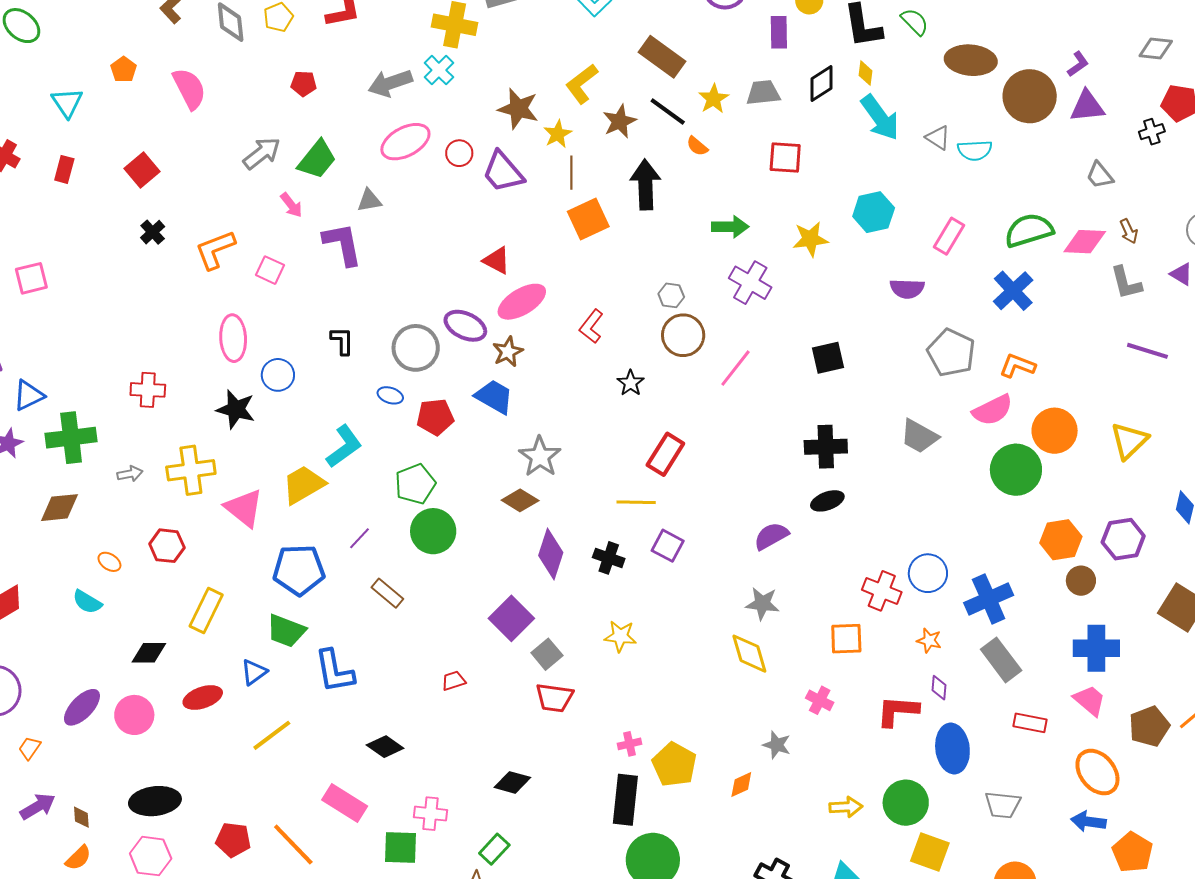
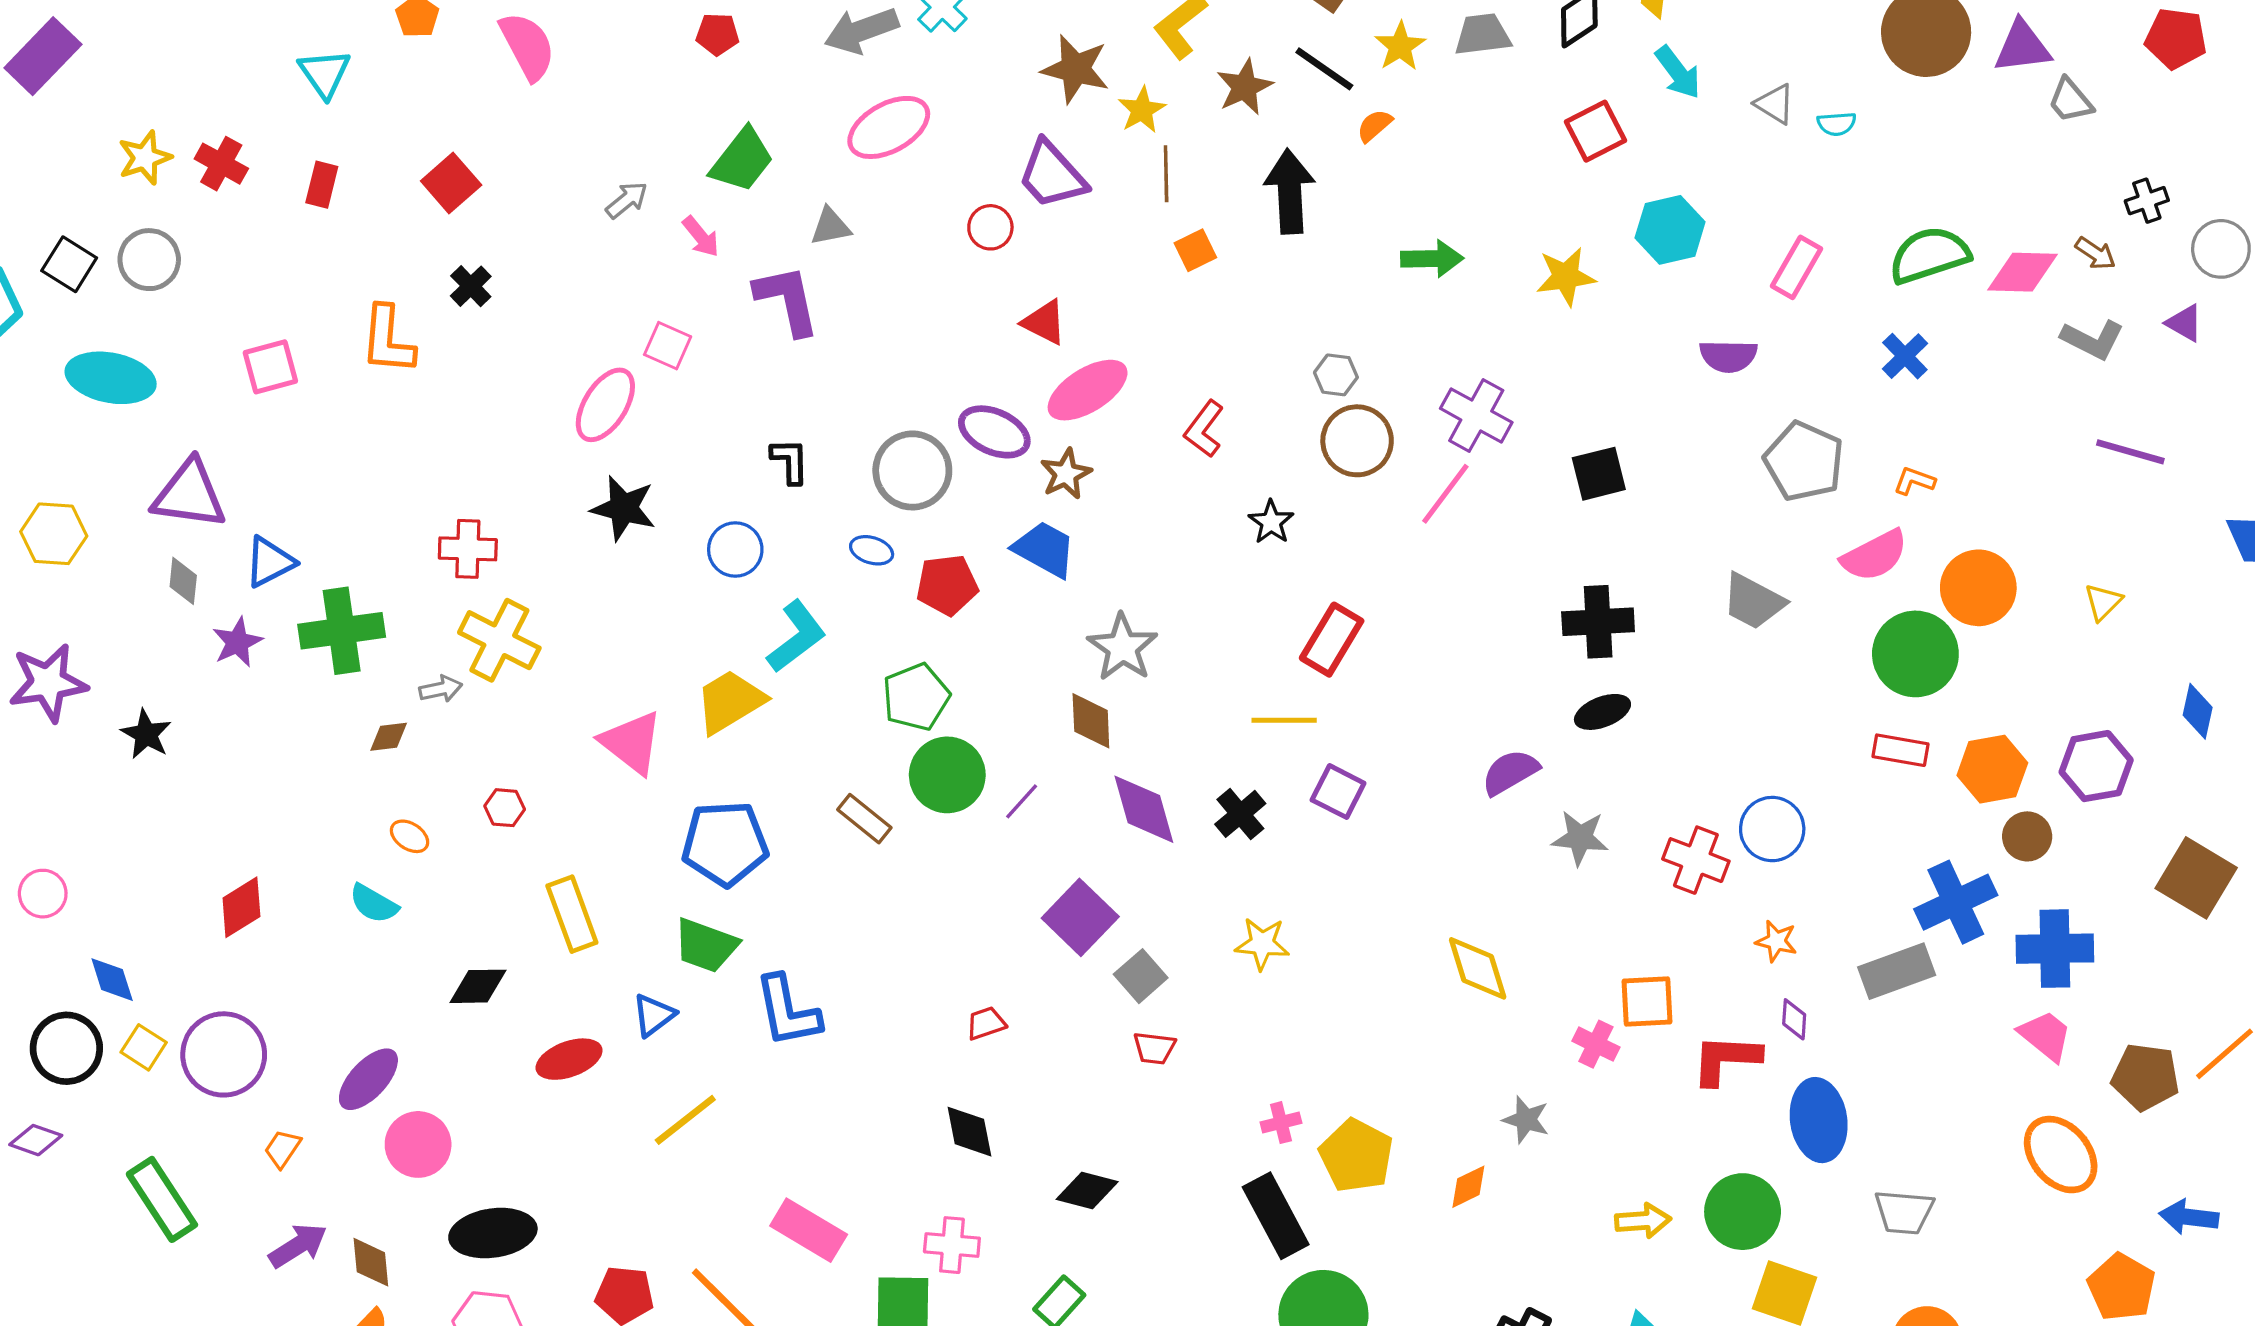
cyan arrow: (880, 118) -> (1678, 72), size x0.7
black cross: (1152, 132) -> (2147, 201), moved
orange semicircle: (697, 146) -> (1374, 126), turned 100
cyan semicircle: (975, 150) -> (1837, 124), size x0.7
gray arrow: (262, 153) -> (627, 200), moved, size x0.7
red circle: (459, 153) -> (990, 227), moved
red square: (785, 157) -> (1595, 131), moved, turned -30
gray trapezoid: (1100, 175) -> (2070, 101), moved
orange square: (588, 219) -> (1195, 250), size x0.6
brown arrow: (1129, 231) -> (2095, 253), turned -30
orange L-shape: (215, 250) -> (388, 340), moved, turned -63
purple cross: (750, 283) -> (1476, 415), moved
gray L-shape: (1126, 283) -> (2093, 340), turned -48
blue cross: (1013, 291) -> (1905, 356), size x0.7
pink ellipse: (233, 338) -> (605, 405), moved, turned 36
orange L-shape: (1017, 366) -> (1914, 481), size x0.7
blue circle: (278, 375) -> (735, 549), moved
black star: (236, 409) -> (623, 508), moved
yellow triangle: (1129, 441) -> (2103, 602), size x0.6
yellow cross: (191, 470) -> (499, 640), moved, turned 36
brown diamond: (520, 500) -> (1091, 721), turned 57
brown diamond: (59, 508) -> (389, 737), moved, size x0.6
purple line: (359, 538) -> (1022, 801), moved
red hexagon: (167, 546) -> (505, 808), size x0.7
purple diamond: (551, 554) -> (1144, 809), turned -33
black cross: (609, 558) -> (1240, 814), turned 32
brown rectangle: (387, 593) -> (864, 819), moved
blue cross: (989, 599) -> (1956, 902), moved
gray star: (762, 604) -> (1580, 838), moved
yellow rectangle: (206, 610) -> (572, 914), turned -45
orange square: (846, 639) -> (1647, 1002), moved
gray rectangle: (1001, 660) -> (1897, 971), turned -72
red trapezoid: (554, 698) -> (1154, 1048), size x0.7
pink circle: (134, 715) -> (418, 1144), moved
red rectangle: (1030, 723) -> (1901, 750), moved
brown pentagon: (1149, 726) -> (2145, 1077), turned 30
black diamond: (385, 747) -> (969, 1132), moved, turned 45
black rectangle: (625, 800) -> (1276, 1216), turned -33
brown diamond: (81, 817) -> (371, 1262), size x1.4
blue arrow: (1088, 821) -> (2189, 1217), moved

